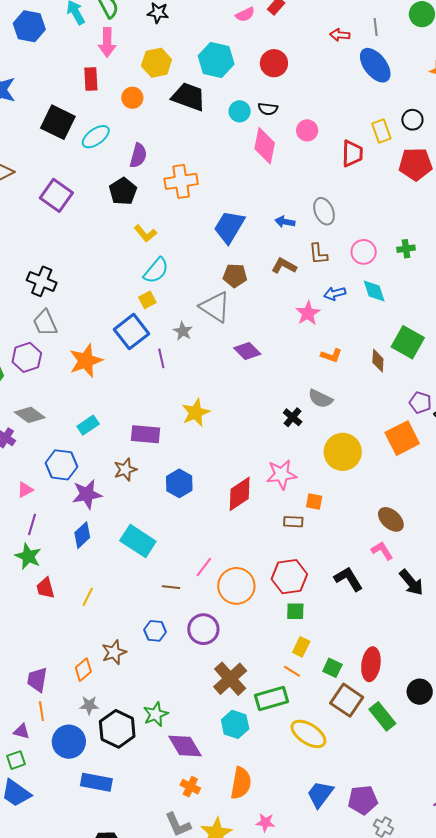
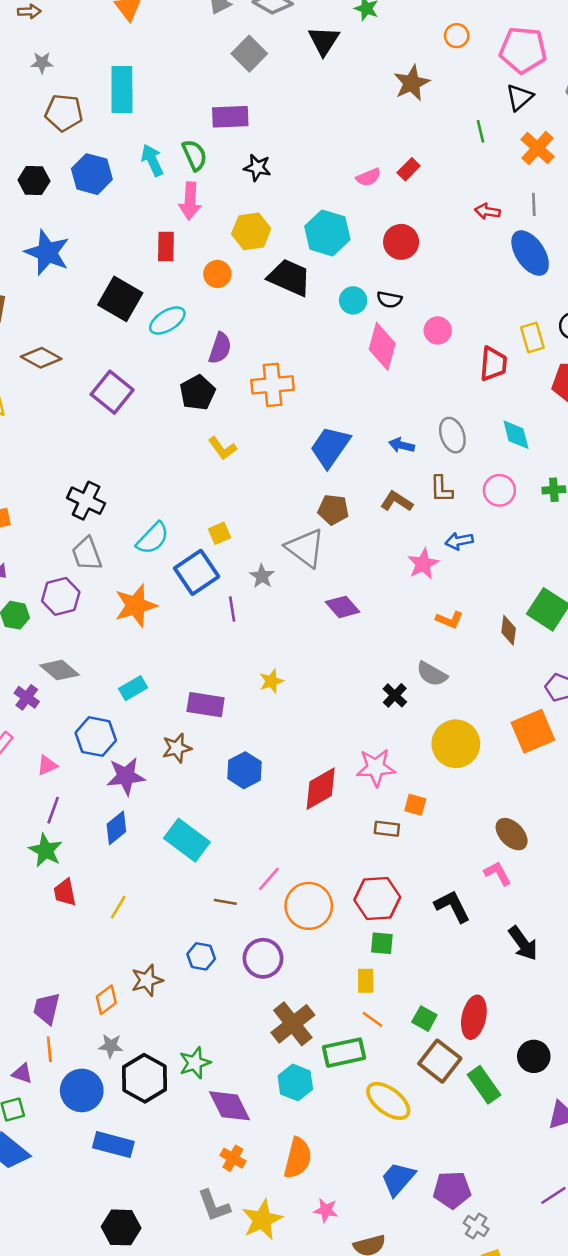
cyan semicircle: (156, 271) -> (153, 538), moved
cyan diamond: (374, 291) -> (516, 435), moved
yellow star: (196, 413) -> (271, 681), size x0.7
black arrow: (411, 582) -> (523, 943), moved
yellow rectangle: (301, 647) -> (366, 981), moved, turned -30

